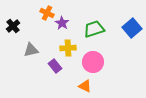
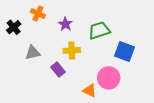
orange cross: (47, 13) -> (38, 13), moved
blue square: (132, 28) -> (125, 52), moved, turned -30
pink circle: (93, 62) -> (109, 78), moved

